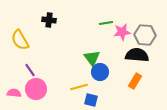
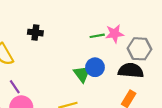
pink star: (122, 32) -> (115, 34), moved
blue circle: (100, 72) -> (95, 67), moved

